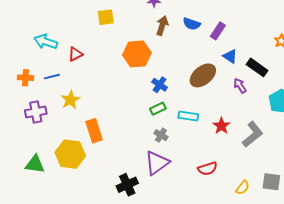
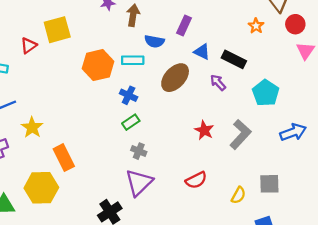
yellow square: (106, 17) -> (57, 30), size x1.4
blue semicircle: (192, 24) -> (154, 41), moved
brown arrow: (162, 26) -> (133, 15), moved
red triangle: (75, 54) -> (29, 45), moved
cyan rectangle: (188, 116) -> (133, 60), moved

